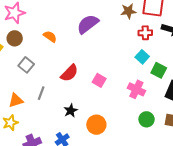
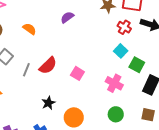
purple semicircle: (88, 24) -> (67, 17), size x0.6
red cross: (145, 33) -> (124, 27), turned 32
gray line: (41, 93) -> (26, 70), moved
green circle: (147, 119) -> (116, 114), moved

